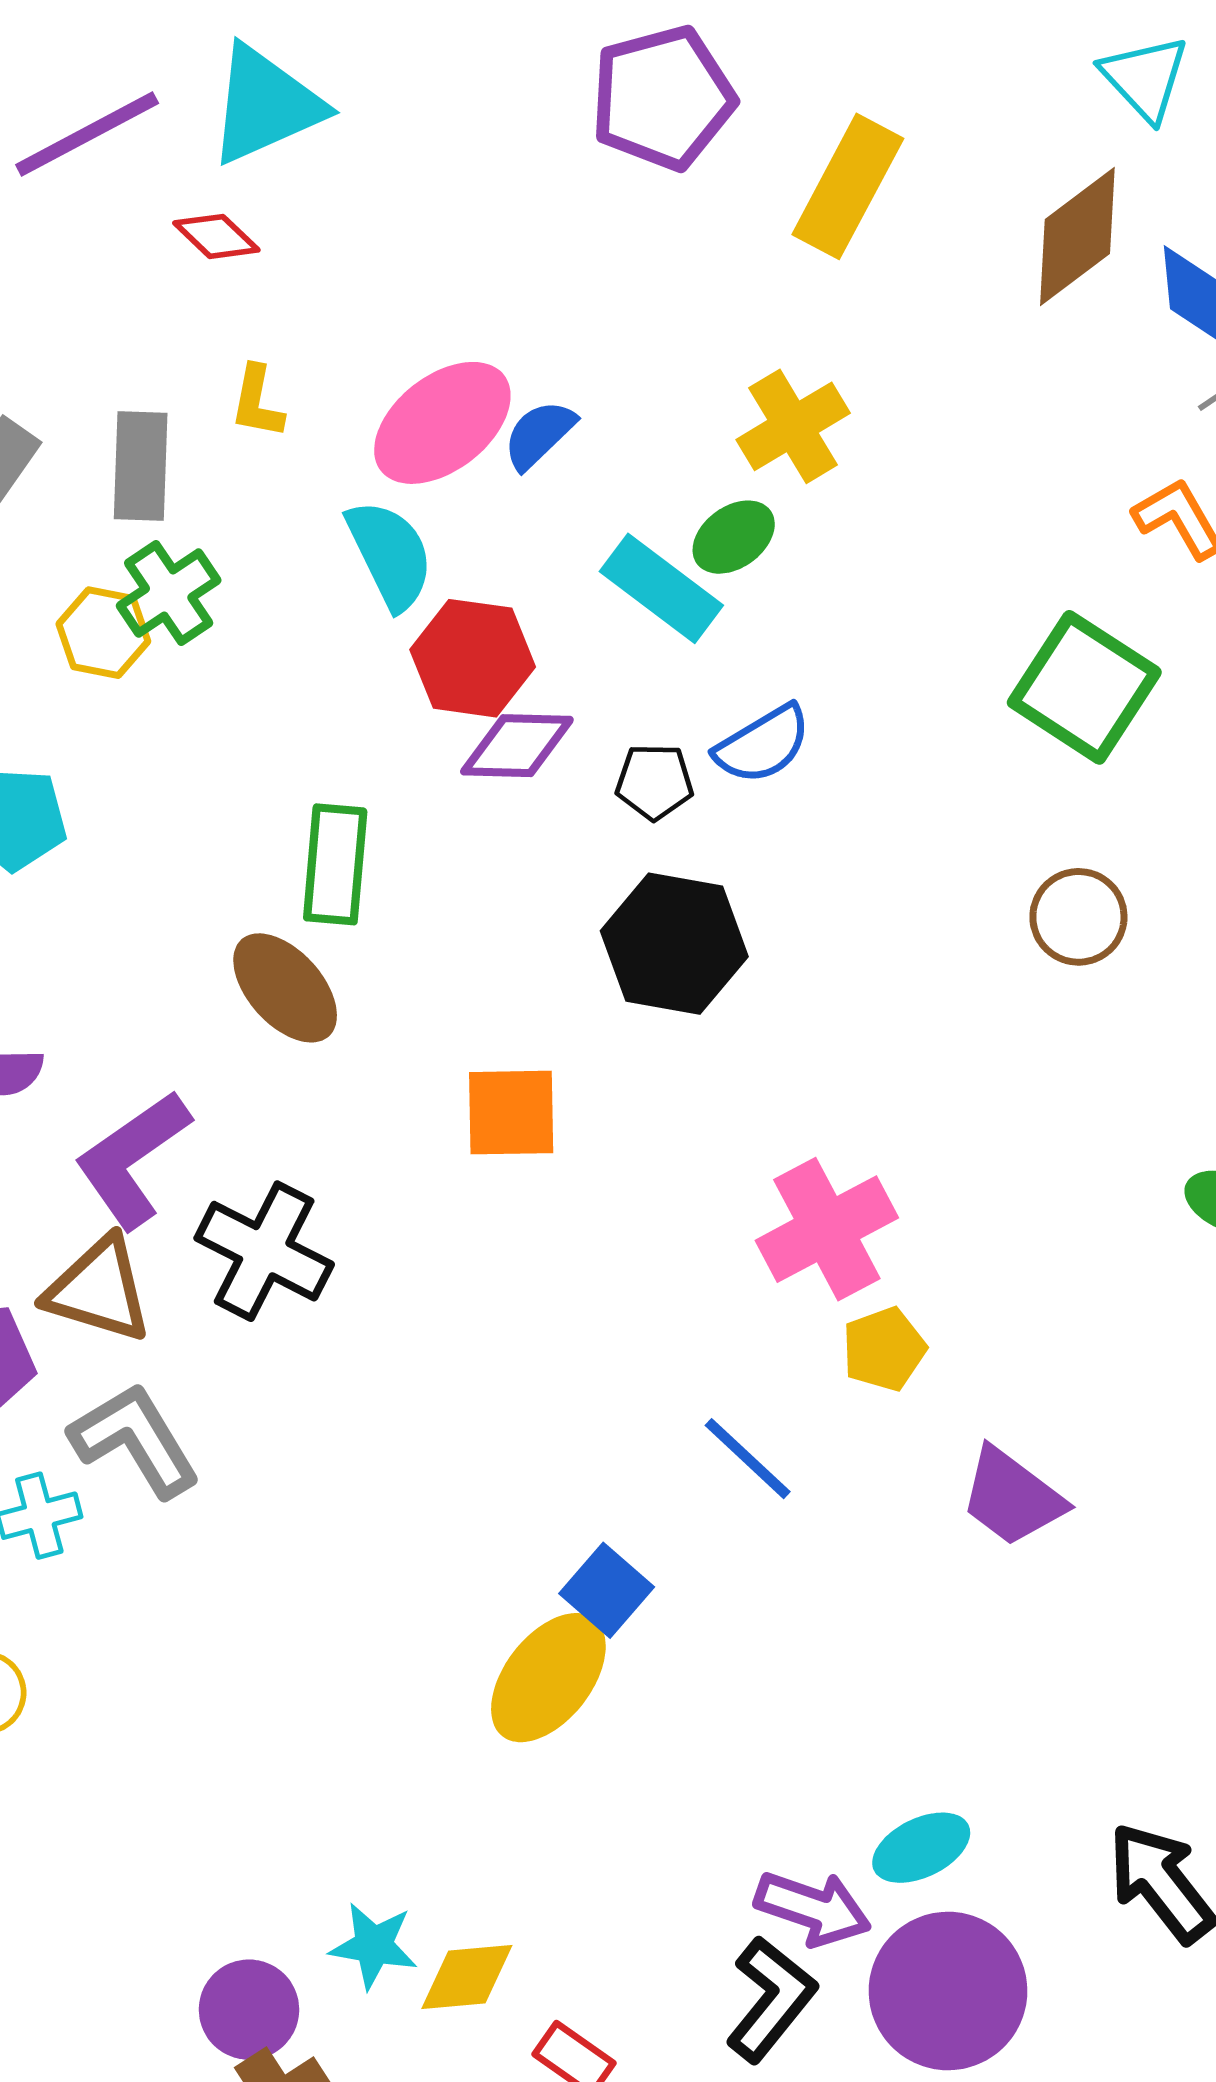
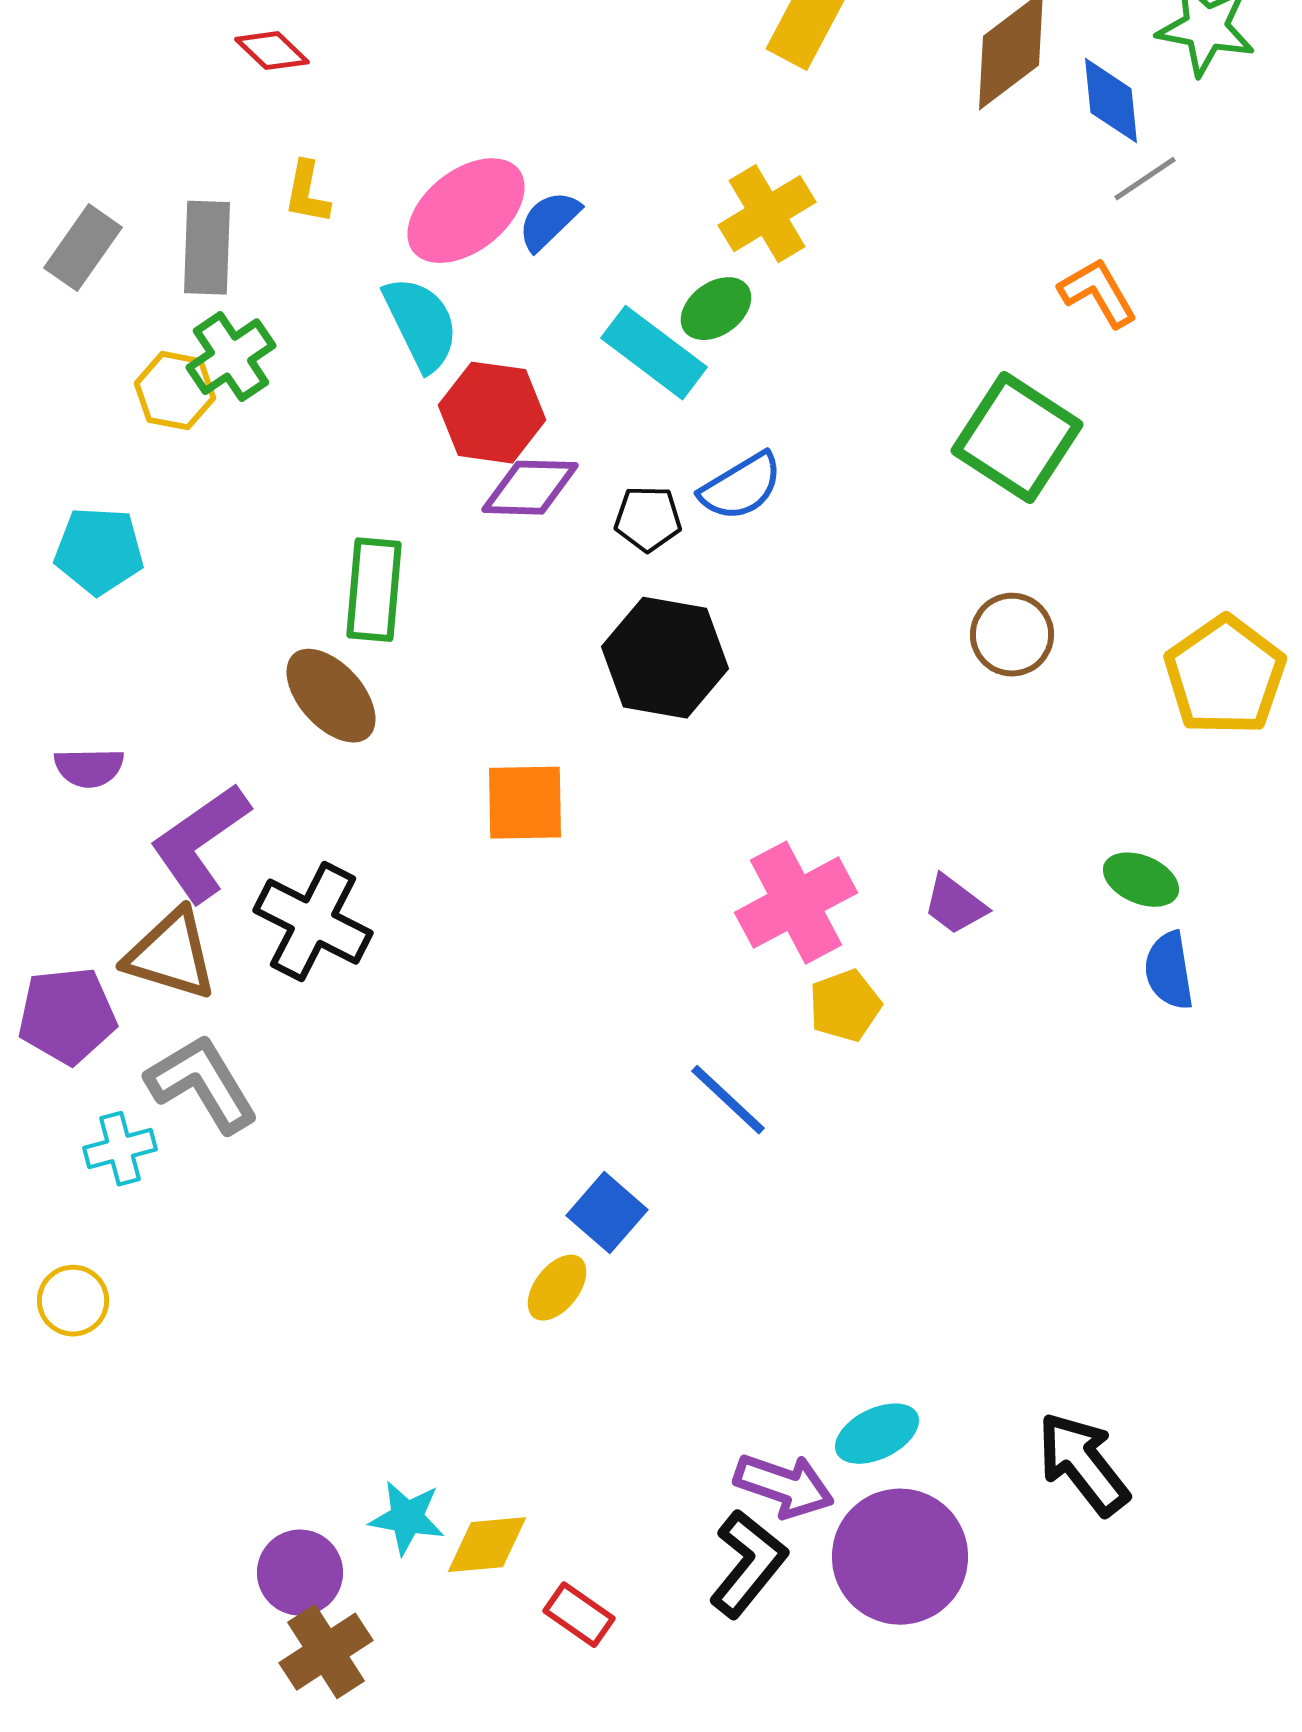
purple trapezoid: (1012, 1497) -> (955, 905), moved, size x0.7
yellow ellipse: (548, 1678) -> (557, 1288), size x0.6

